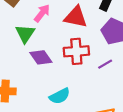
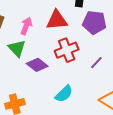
purple line: (105, 64) -> (96, 63), moved

